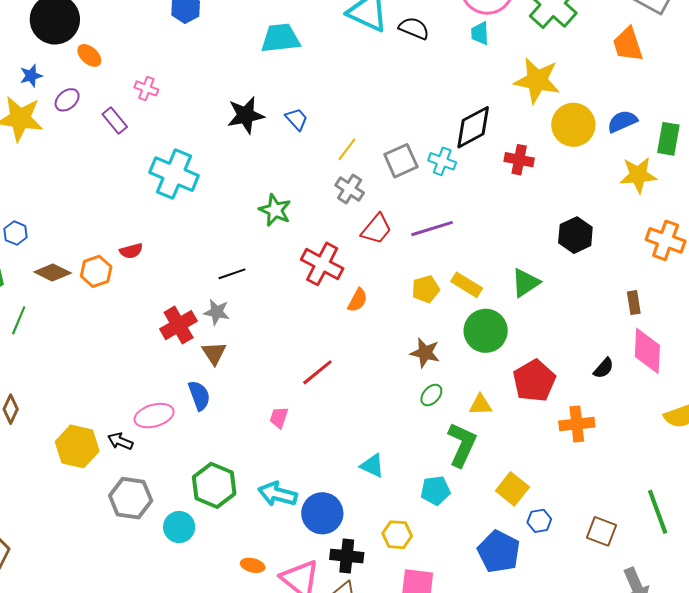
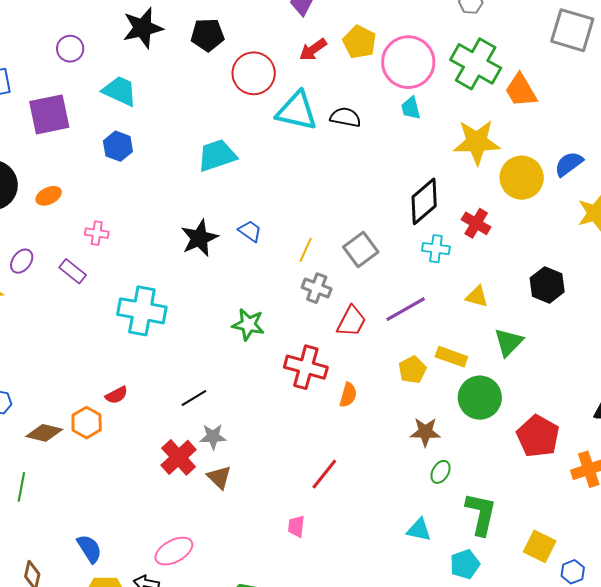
orange trapezoid: (628, 44) -> (521, 90), moved
orange ellipse: (89, 55) -> (49, 196), moved, turned -55
red cross: (519, 160) -> (476, 223), turned 32
cyan cross: (442, 161) -> (436, 249), moved
black line: (232, 274) -> (194, 398), moved
blue semicircle: (199, 395) -> (89, 549), moved
yellow triangle: (481, 405) -> (477, 297), moved, turned 30
cyan triangle: (372, 466) -> (419, 530), moved

